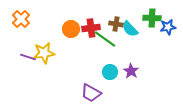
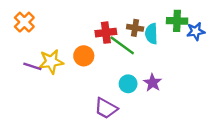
orange circle: (71, 29) -> (84, 56), moved
cyan semicircle: (130, 29) -> (151, 34), turned 42

